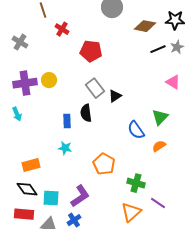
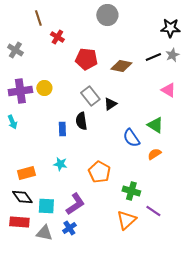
brown diamond: (145, 26) -> (121, 66), moved
green triangle: (160, 117) -> (155, 125), turned -42
cyan star: (65, 148) -> (60, 164), moved

